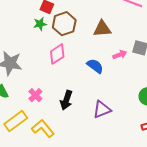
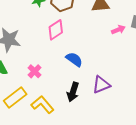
blue semicircle: (95, 66) -> (74, 59), moved
black arrow: (66, 100) -> (73, 92), moved

